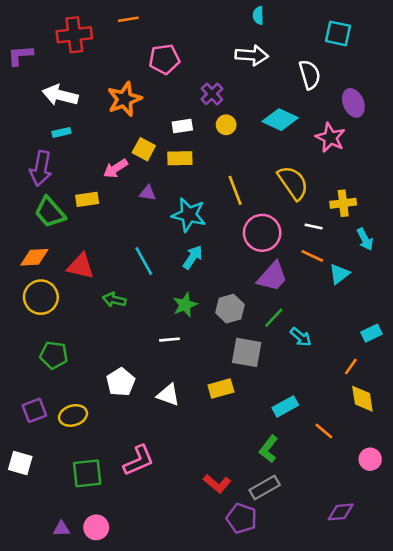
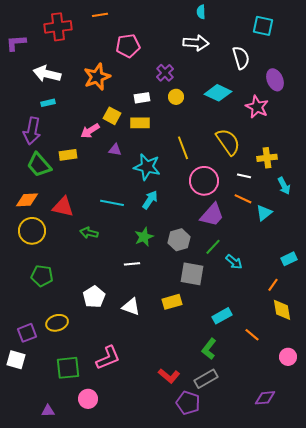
cyan line: (144, 261) -> (112, 203), turned -50
purple square: (34, 410) -> (27, 333), moved
pink circle: (96, 527) -> (88, 399), moved

